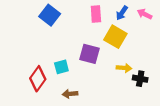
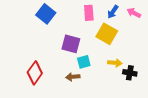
purple square: (89, 54) -> (71, 44), moved
cyan square: (61, 67) -> (84, 62), moved
brown arrow: (70, 94) -> (73, 77), moved

